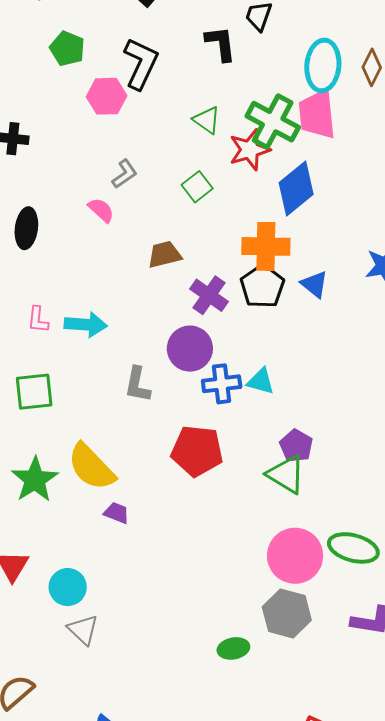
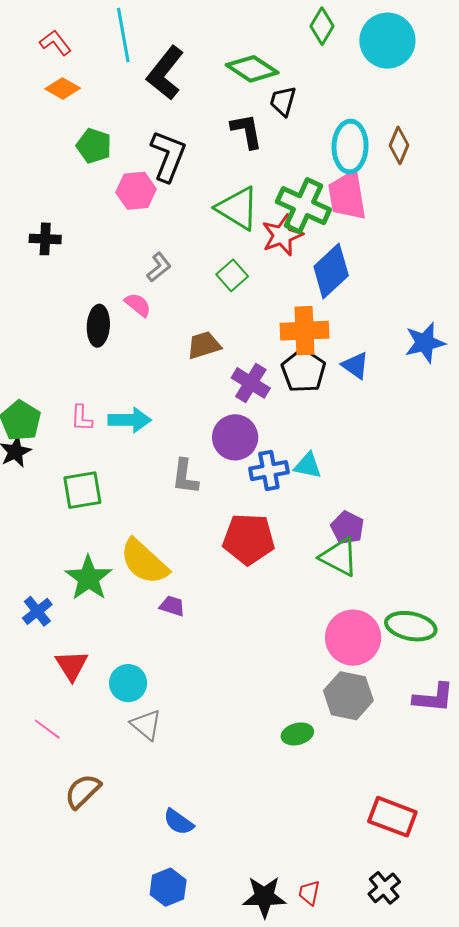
green triangle: (207, 120) -> (238, 208), size x1.6
black ellipse: (26, 228) -> (98, 326), moved

